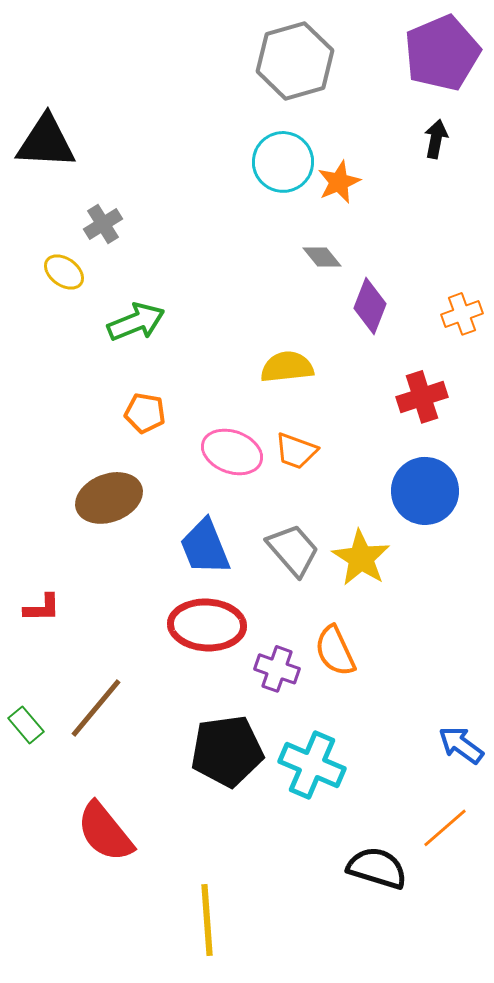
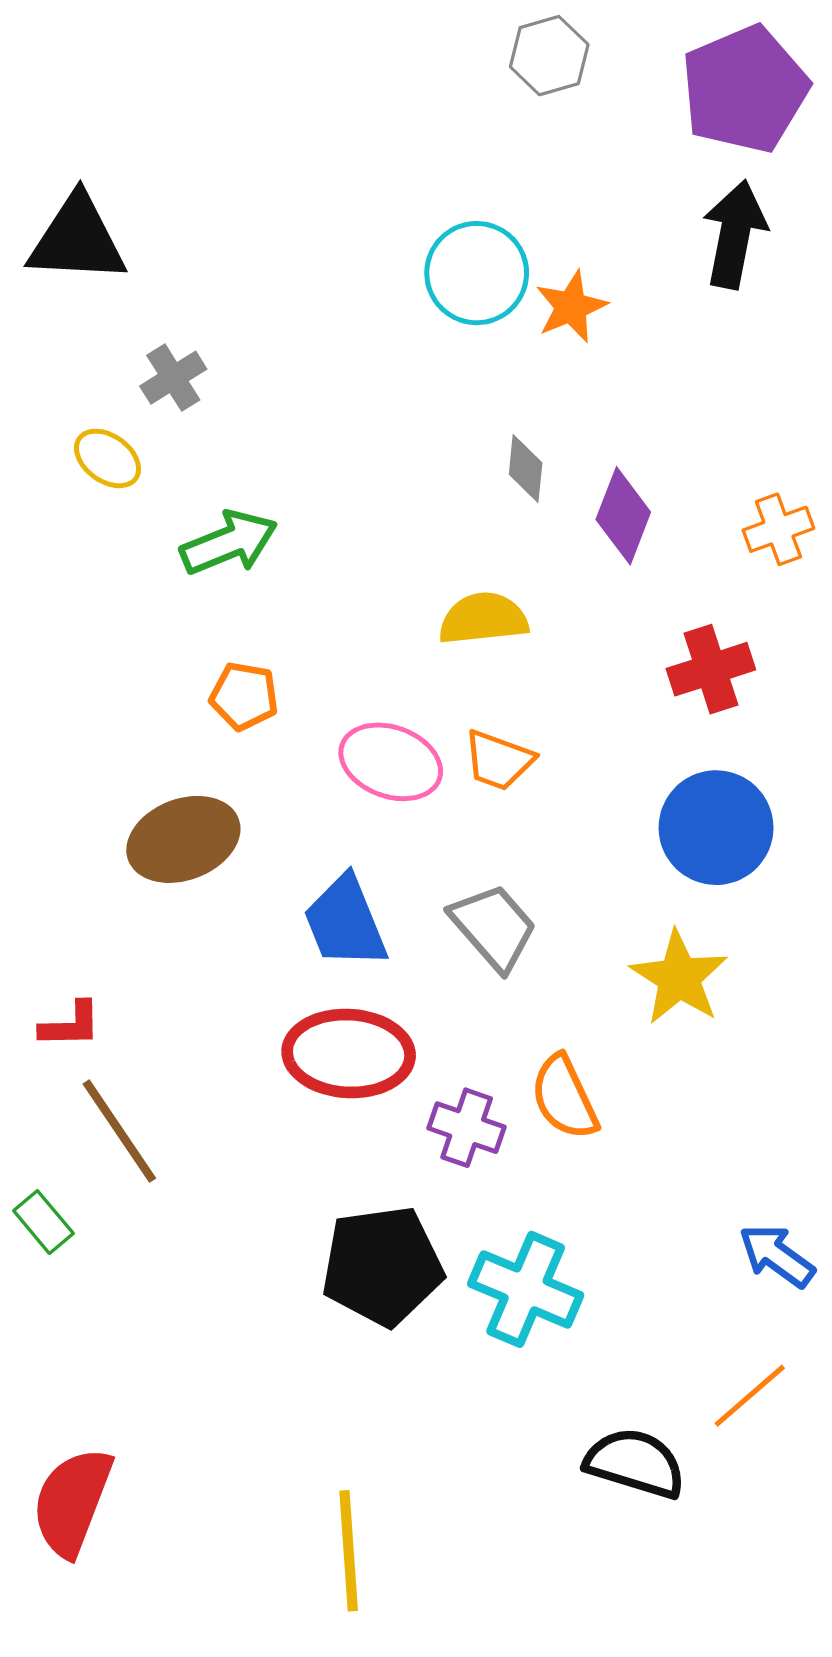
gray hexagon: (295, 61) -> (549, 56), moved, size x0.6
black arrow: (436, 139) -> (735, 234), size x1.6
gray diamond: (322, 257) -> (526, 469), moved, turned 45
yellow star: (361, 558) -> (679, 978), moved
brown line: (96, 708) -> (119, 1131), moved, turned -74
red semicircle: (105, 832) -> (72, 1502), moved, turned 60

